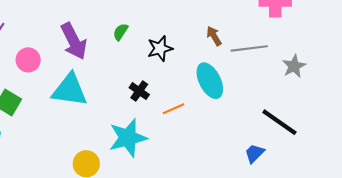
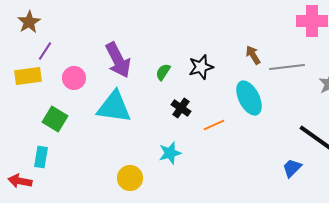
green semicircle: (121, 32) -> (163, 72), moved
cyan star: (128, 138) -> (170, 153), size x0.6

